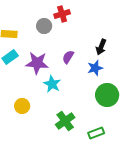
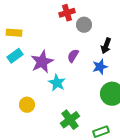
gray circle: (44, 26) -> (84, 25), moved
purple star: (37, 63) -> (42, 62), turned -30

